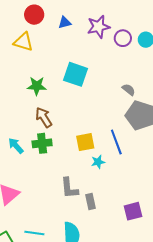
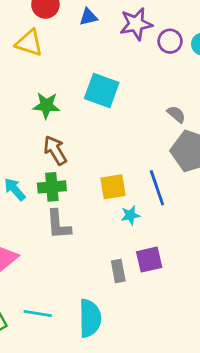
gray L-shape: (69, 188) -> (58, 224), moved
purple square: (133, 211) -> (149, 260), moved

